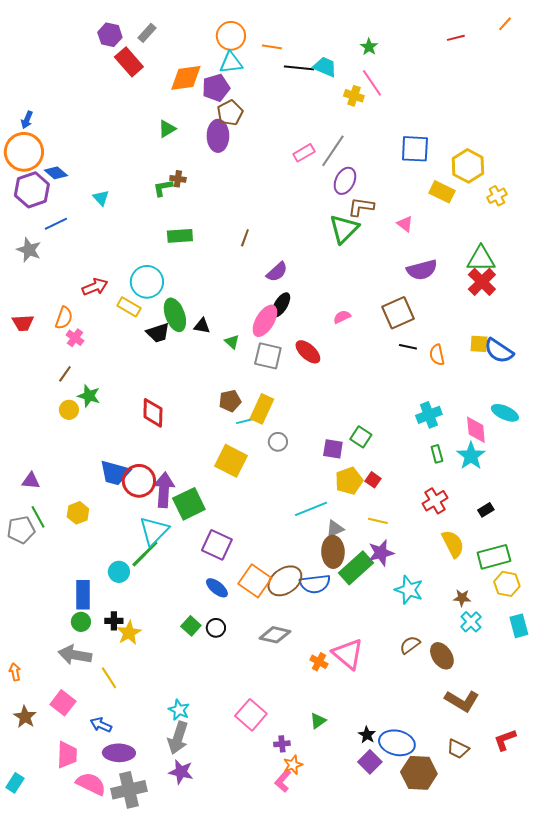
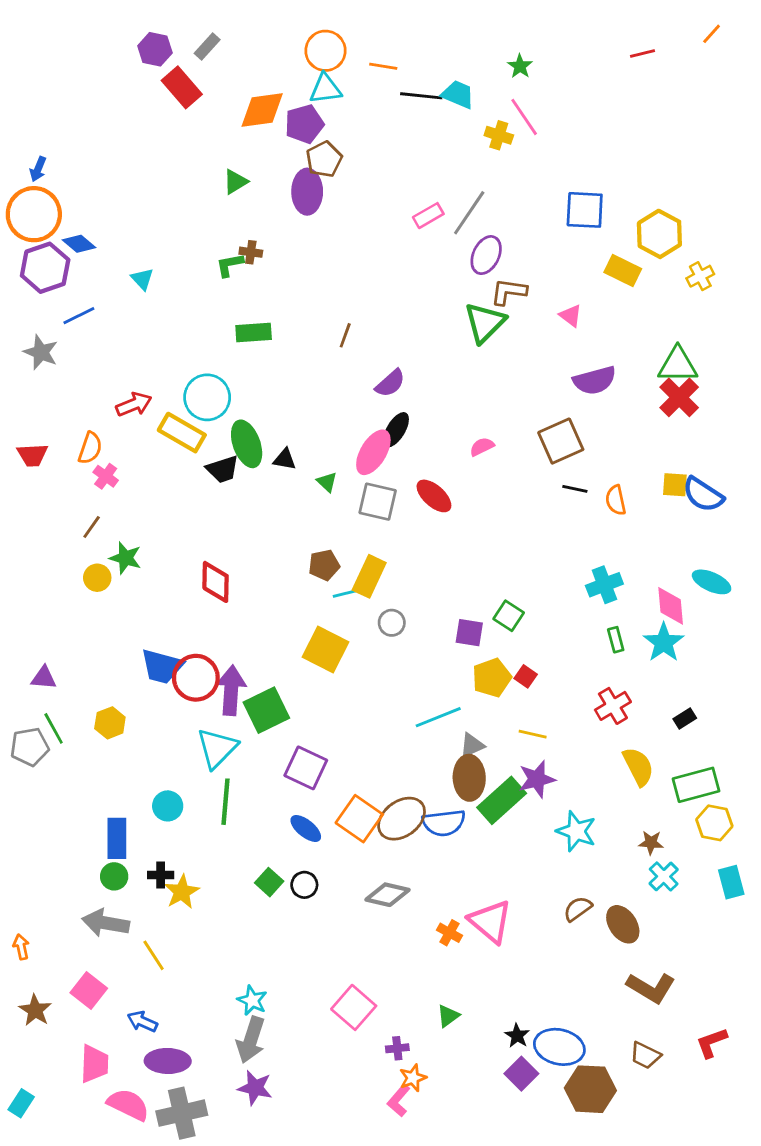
yellow rectangle: (129, 307) -> (182, 433), size x1.4
green line: (145, 554) -> (225, 802), moved, turned -40

